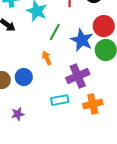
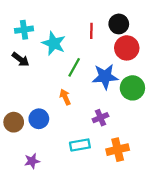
red circle: (104, 26) -> (127, 48), moved
blue star: (82, 40) -> (105, 77), turned -30
purple cross: (78, 76) -> (100, 118), size x0.6

